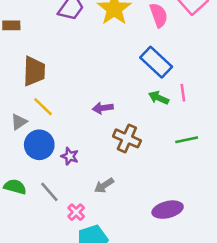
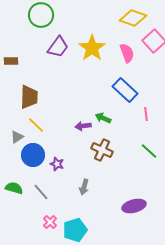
green arrow: (159, 98) -> (103, 118), moved
green line: (187, 140) -> (149, 151), turned 54
gray arrow: (104, 185) -> (84, 187), turned -42
pink cross: (76, 212) -> (50, 222), moved

